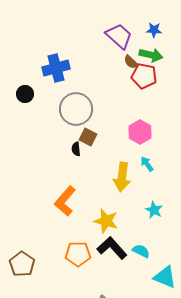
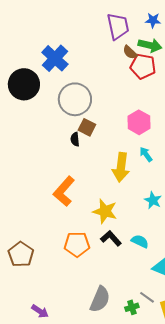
purple trapezoid: (119, 36) -> (118, 26), turned 36
blue cross: (56, 68) -> (55, 58), turned -32
black circle: (25, 94) -> (24, 84), size x1.8
black L-shape: (112, 248) -> (111, 238), size x0.7

